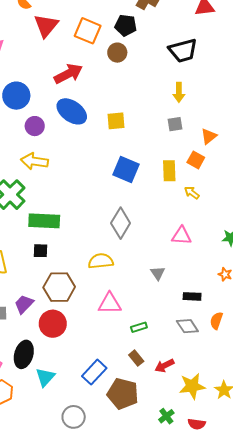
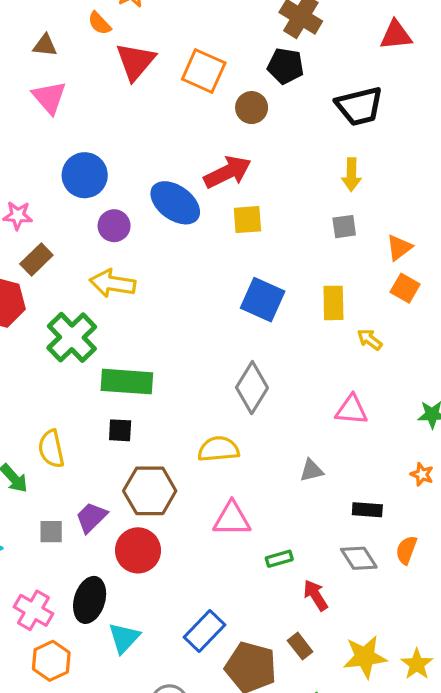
black pentagon: (126, 25) -> (286, 66), moved
red arrow: (68, 74) -> (228, 172), moved
orange square: (196, 160) -> (405, 288), moved
gray triangle: (158, 273) -> (312, 470), turned 49
brown rectangle: (136, 358) -> (300, 646), moved
red arrow: (164, 366) -> (316, 595), moved, turned 84

